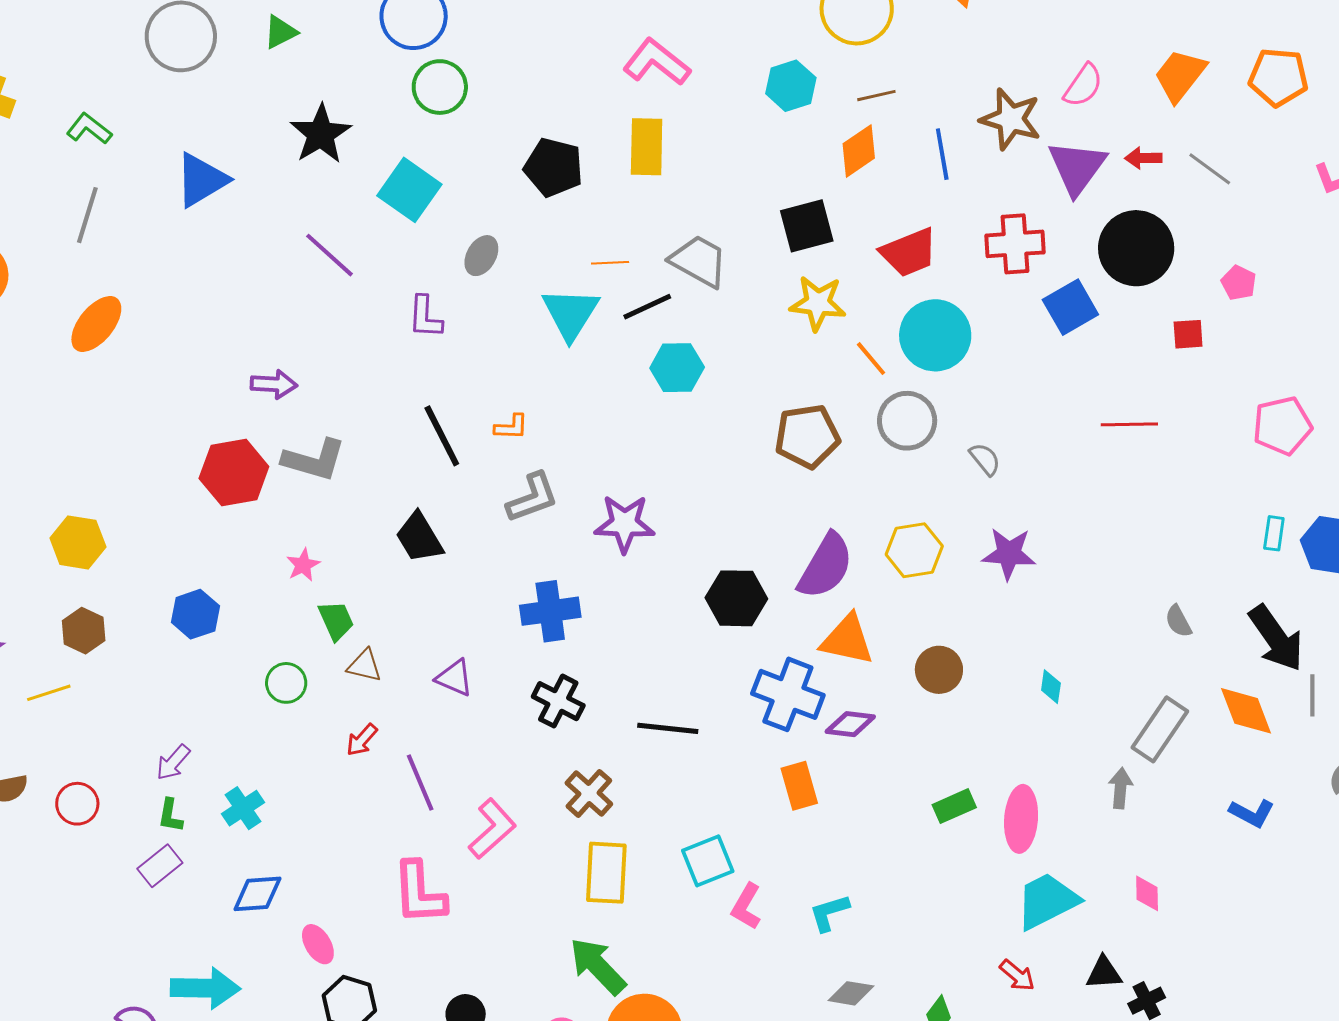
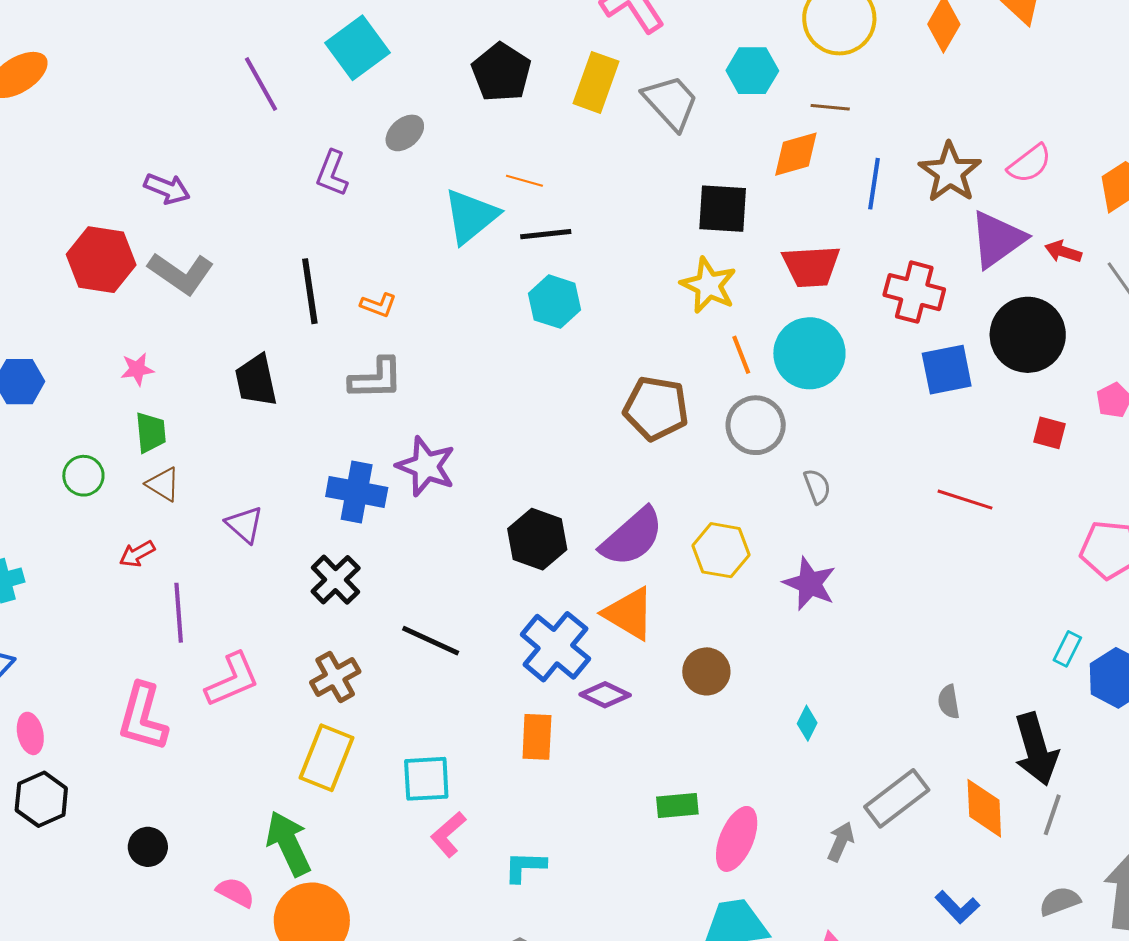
gray trapezoid: (699, 261) -> (671, 102), moved
purple star: (625, 524) -> (426, 466), moved

